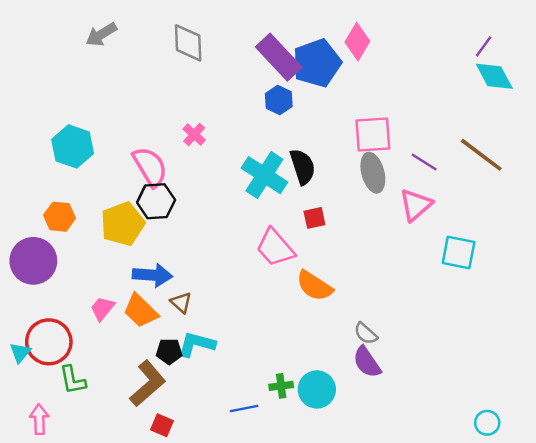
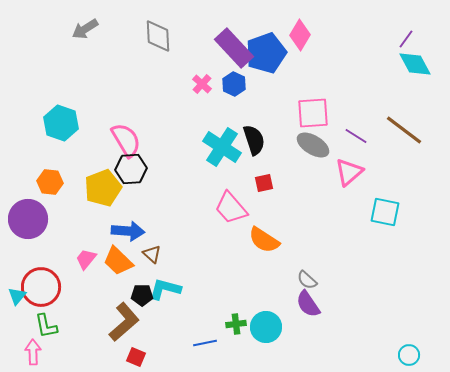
pink cross: (194, 135) -> (202, 84), moved
gray ellipse: (373, 173) -> (313, 145), turned -44
green L-shape: (73, 380) -> (46, 326), moved

